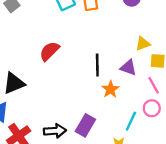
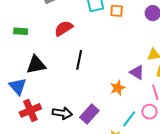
red semicircle: (49, 51) -> (64, 28), moved
black line: (97, 65) -> (79, 60), moved

